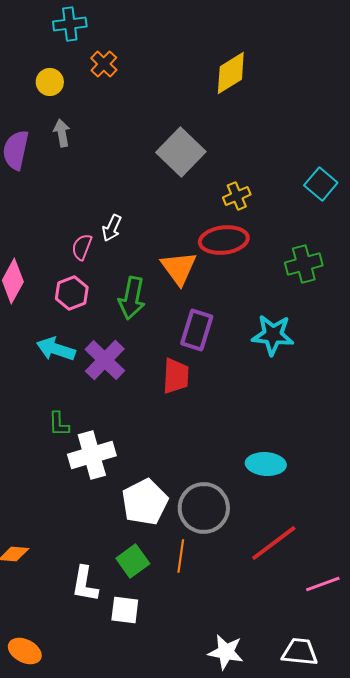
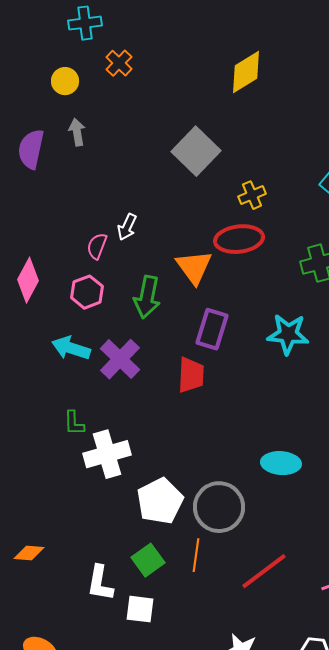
red line: (274, 543) -> (264, 571), moved

